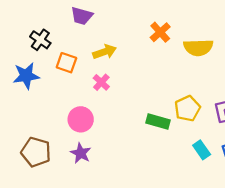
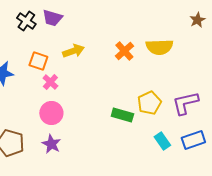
orange cross: (160, 32) -> (124, 51), moved
black cross: (40, 40) -> (26, 21), moved
pink cross: (101, 82) -> (50, 82), moved

